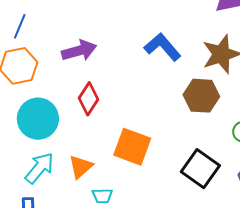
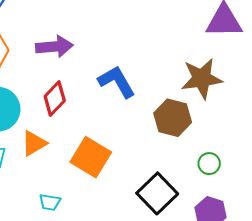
blue L-shape: (163, 47) -> (117, 82), moved
orange triangle: (81, 167) -> (34, 143), moved

